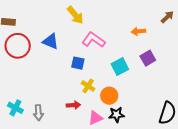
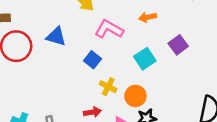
orange arrow: (138, 31) -> (148, 17), moved
blue square: (78, 63) -> (93, 60), turned 32

